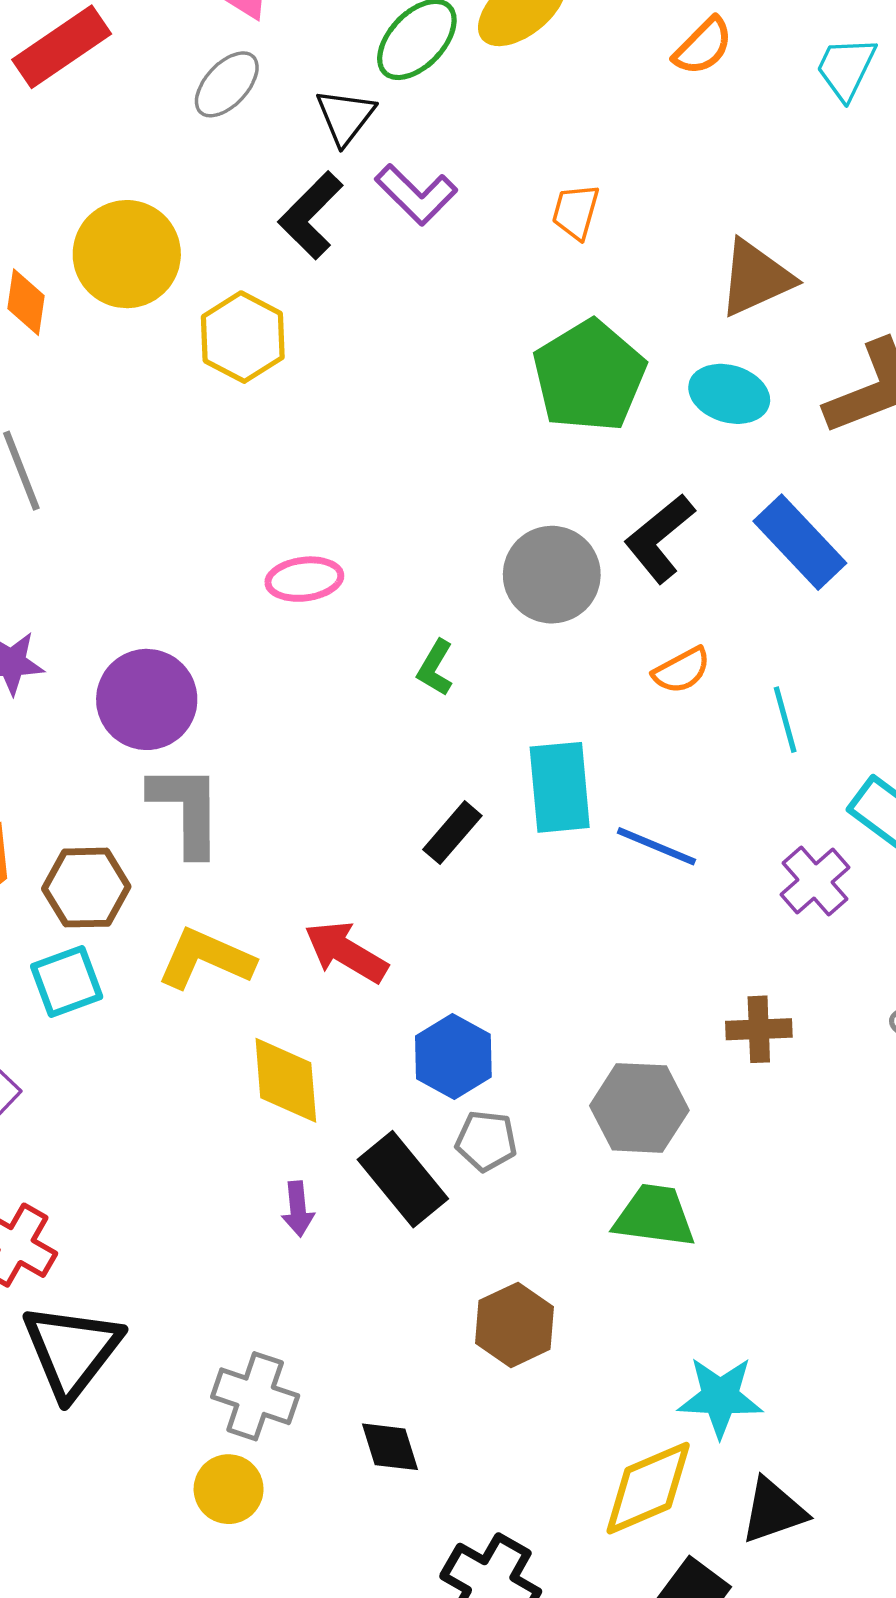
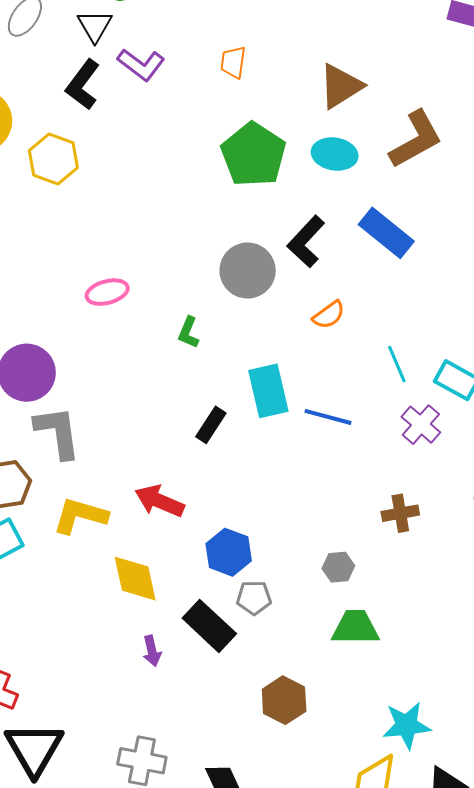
cyan line: (785, 720) -> (397, 364), moved
gray hexagon: (639, 1108) -> (338, 567), size x0.6

